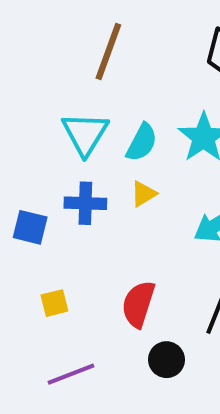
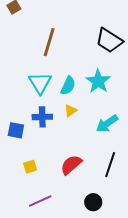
red semicircle: (138, 304) -> (71, 165), turned 35
black circle: (166, 360) -> (93, 202), moved

